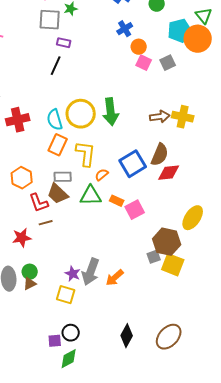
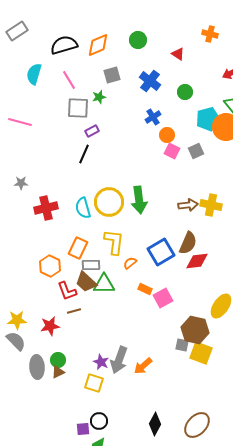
purple rectangle: (64, 43) -> (92, 131), turned -40
orange rectangle: (58, 145) -> (78, 248), moved
green triangle: (91, 196) -> (104, 284), moved
gray square: (154, 257) -> (182, 345), turned 32

